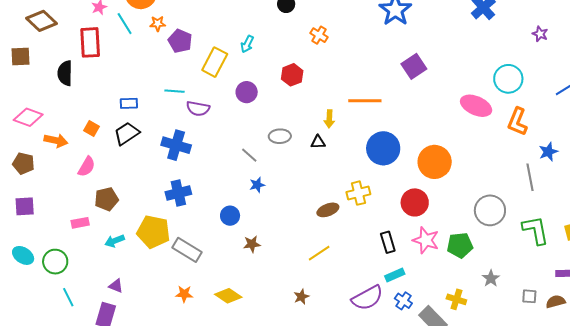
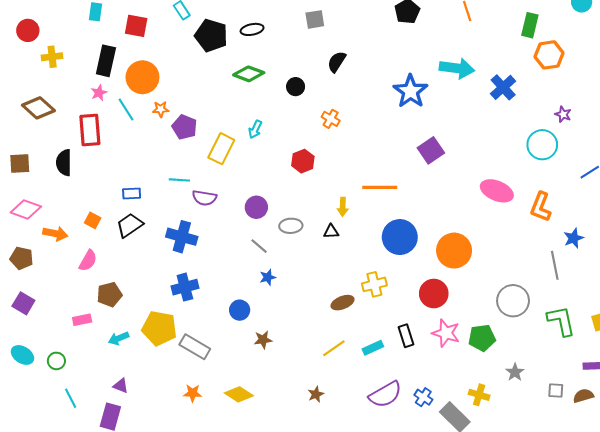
brown square: (20, 56) -> (20, 163), moved
cyan circle: (508, 79) -> (542, 145), moved
purple circle: (247, 92) -> (256, 207), moved
purple square: (25, 206) -> (23, 303), turned 35
green circle: (55, 262) -> (56, 361), size x0.7
cyan rectangle: (395, 275) -> (373, 348), moved

